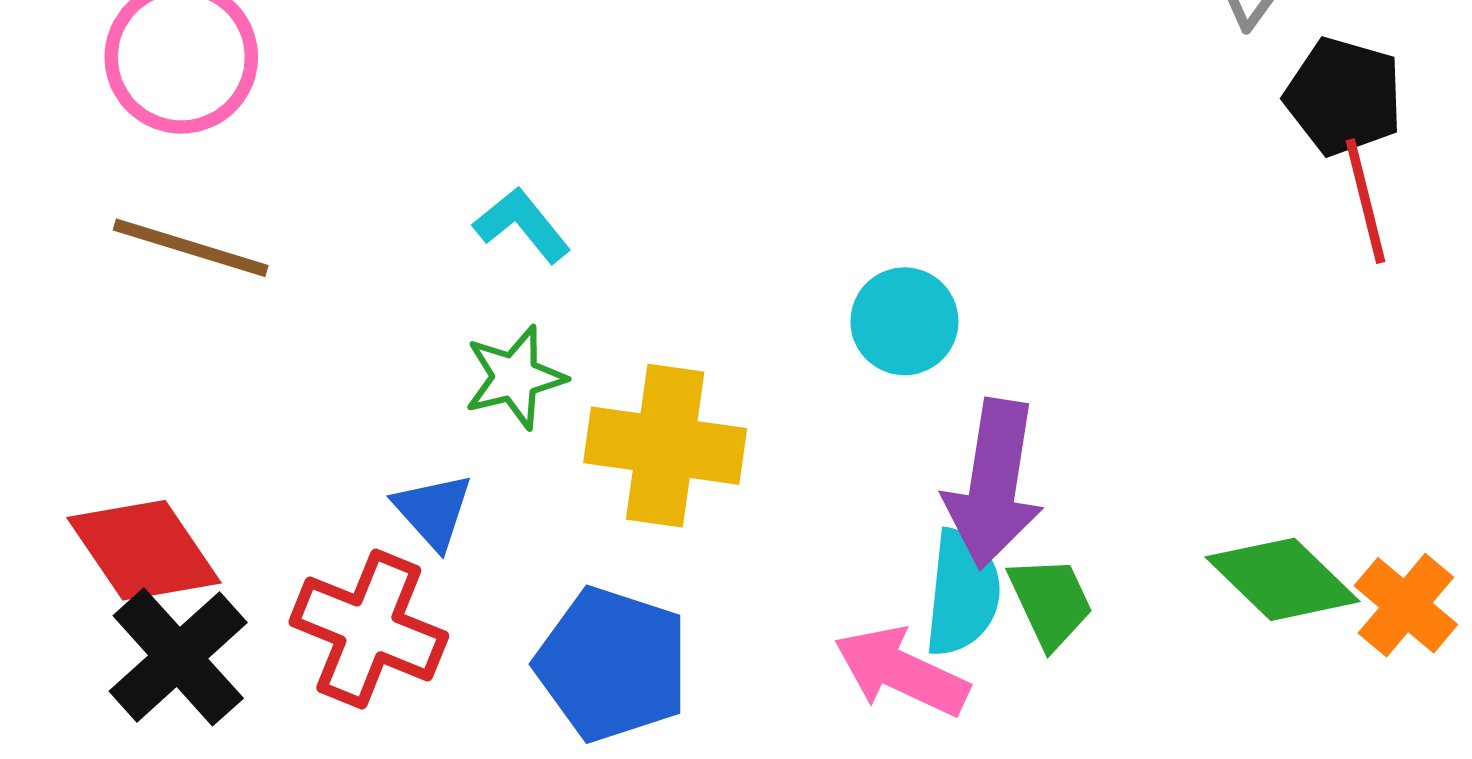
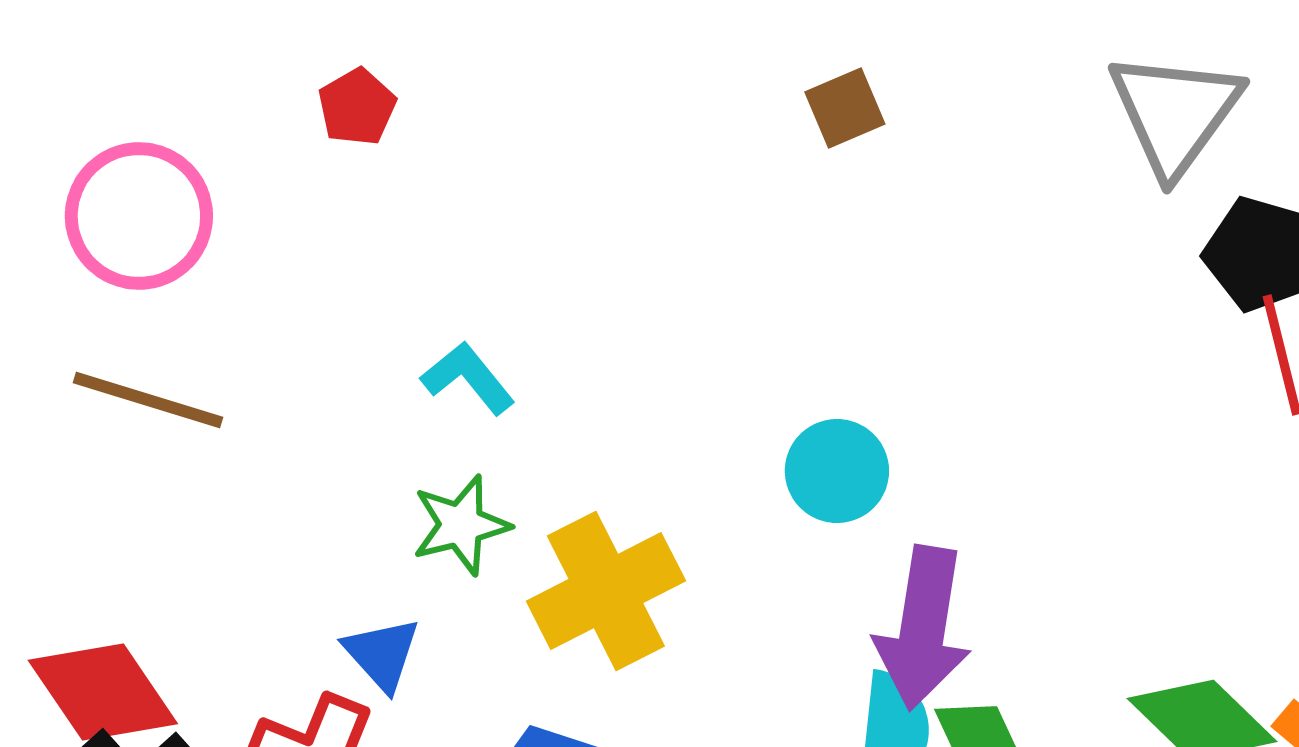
yellow cross: (665, 446) -> (606, 591), turned -35

